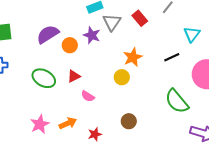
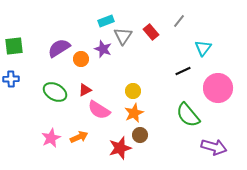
orange star: (133, 57) -> (134, 113), moved
pink semicircle: (88, 96) -> (99, 110), size x1.6
red star: (95, 134) -> (120, 148), moved, size x1.6

